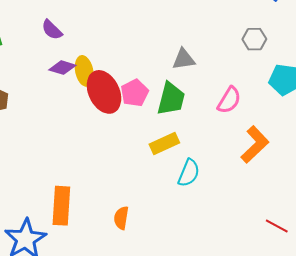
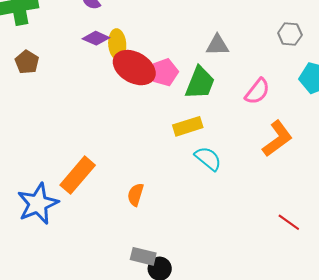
red ellipse: (104, 92) -> (134, 68), turned -42
cyan semicircle: (189, 173) -> (208, 159), turned -80
orange rectangle: (61, 206) -> (78, 175), turned 30

